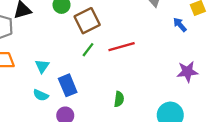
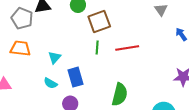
green line: (88, 50) -> (97, 47), turned -40
green semicircle: (119, 99) -> (120, 94), size x1.6

